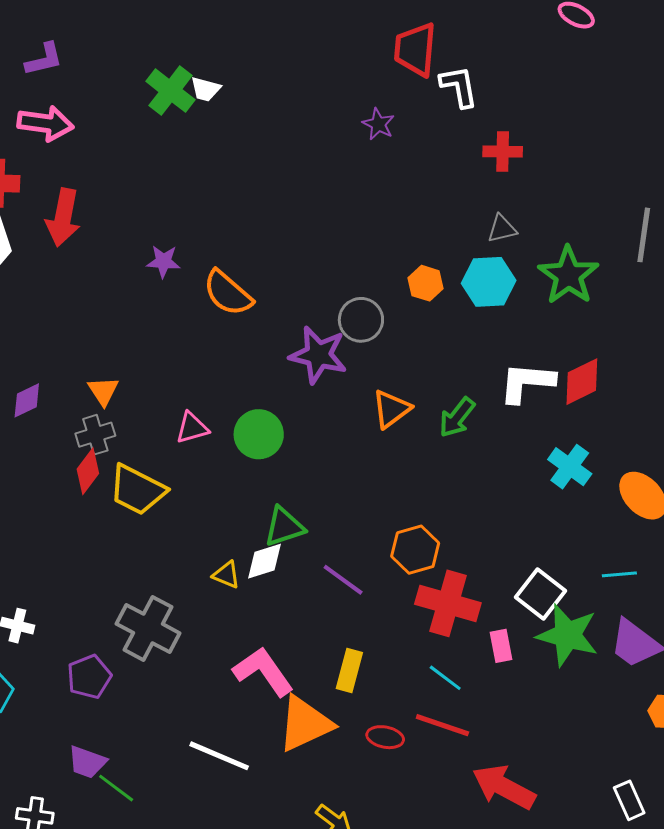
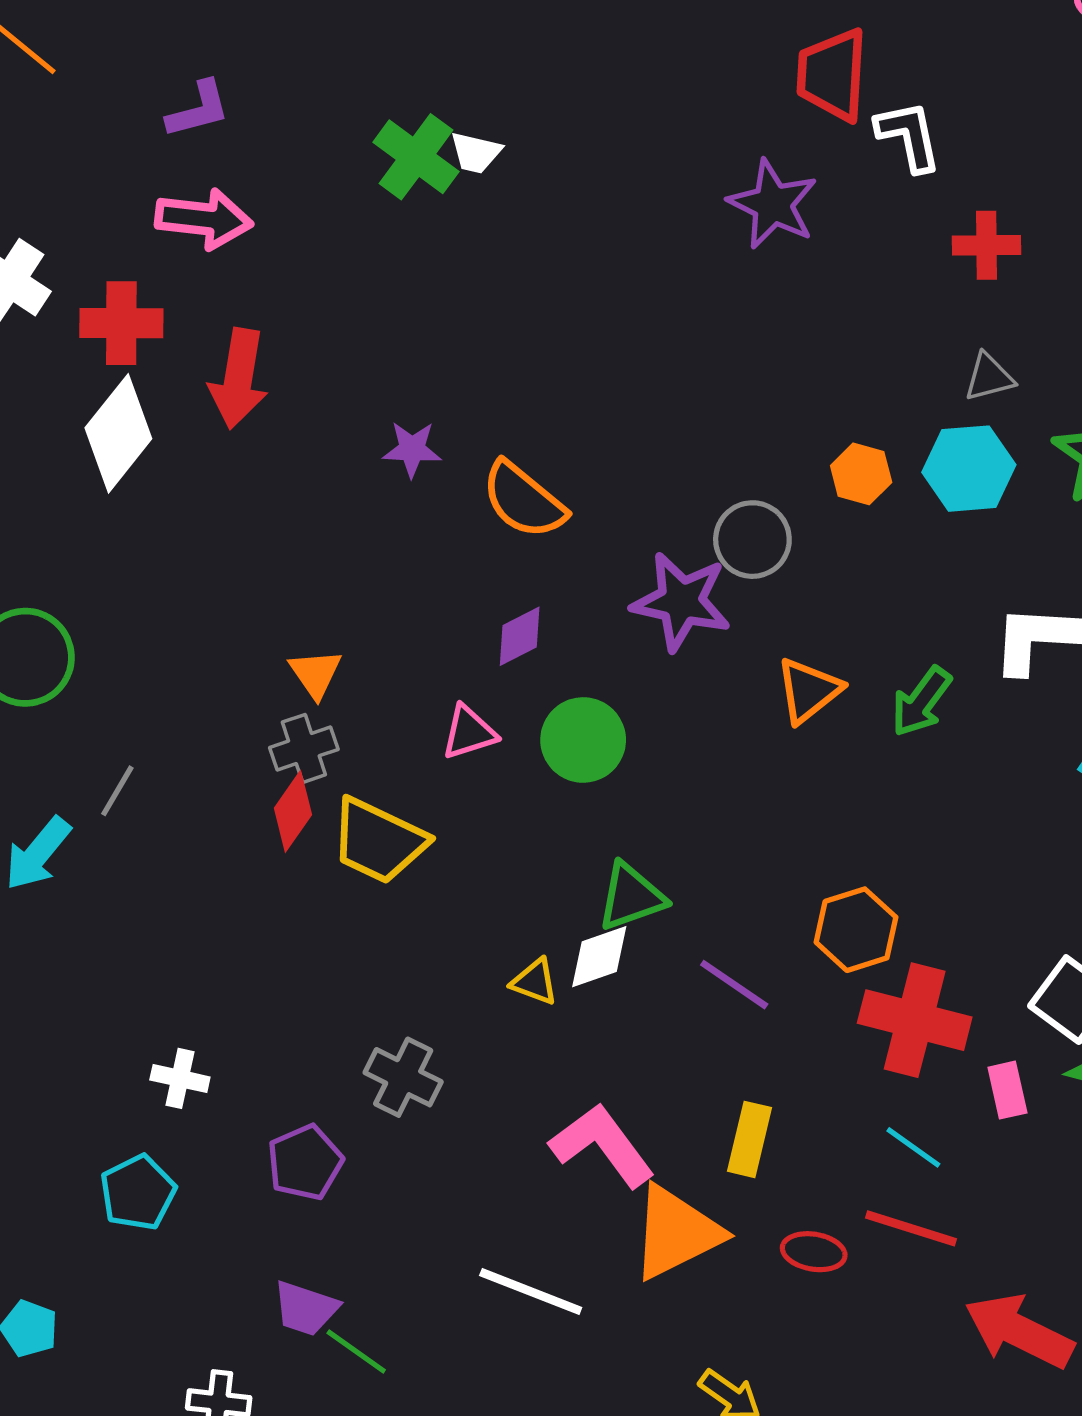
purple star: (378, 124) -> (773, 204), size x1.6
purple diamond: (27, 400) -> (520, 636), moved
gray cross: (148, 628) -> (403, 1077), size x0.7

